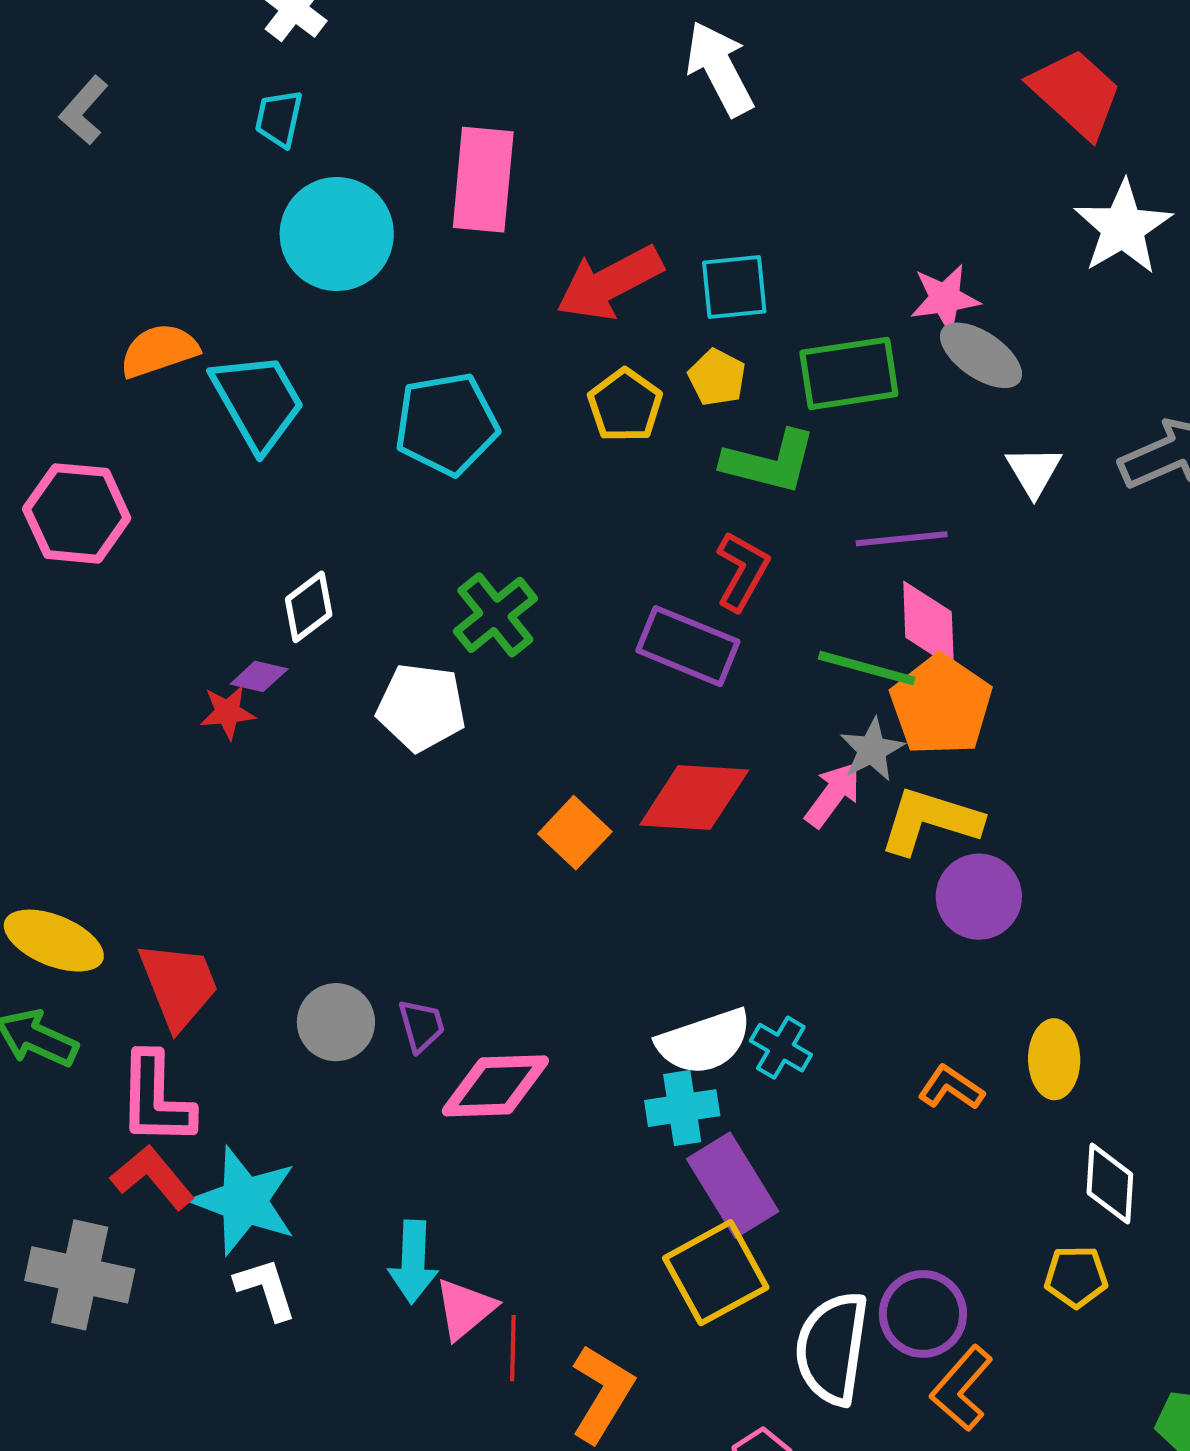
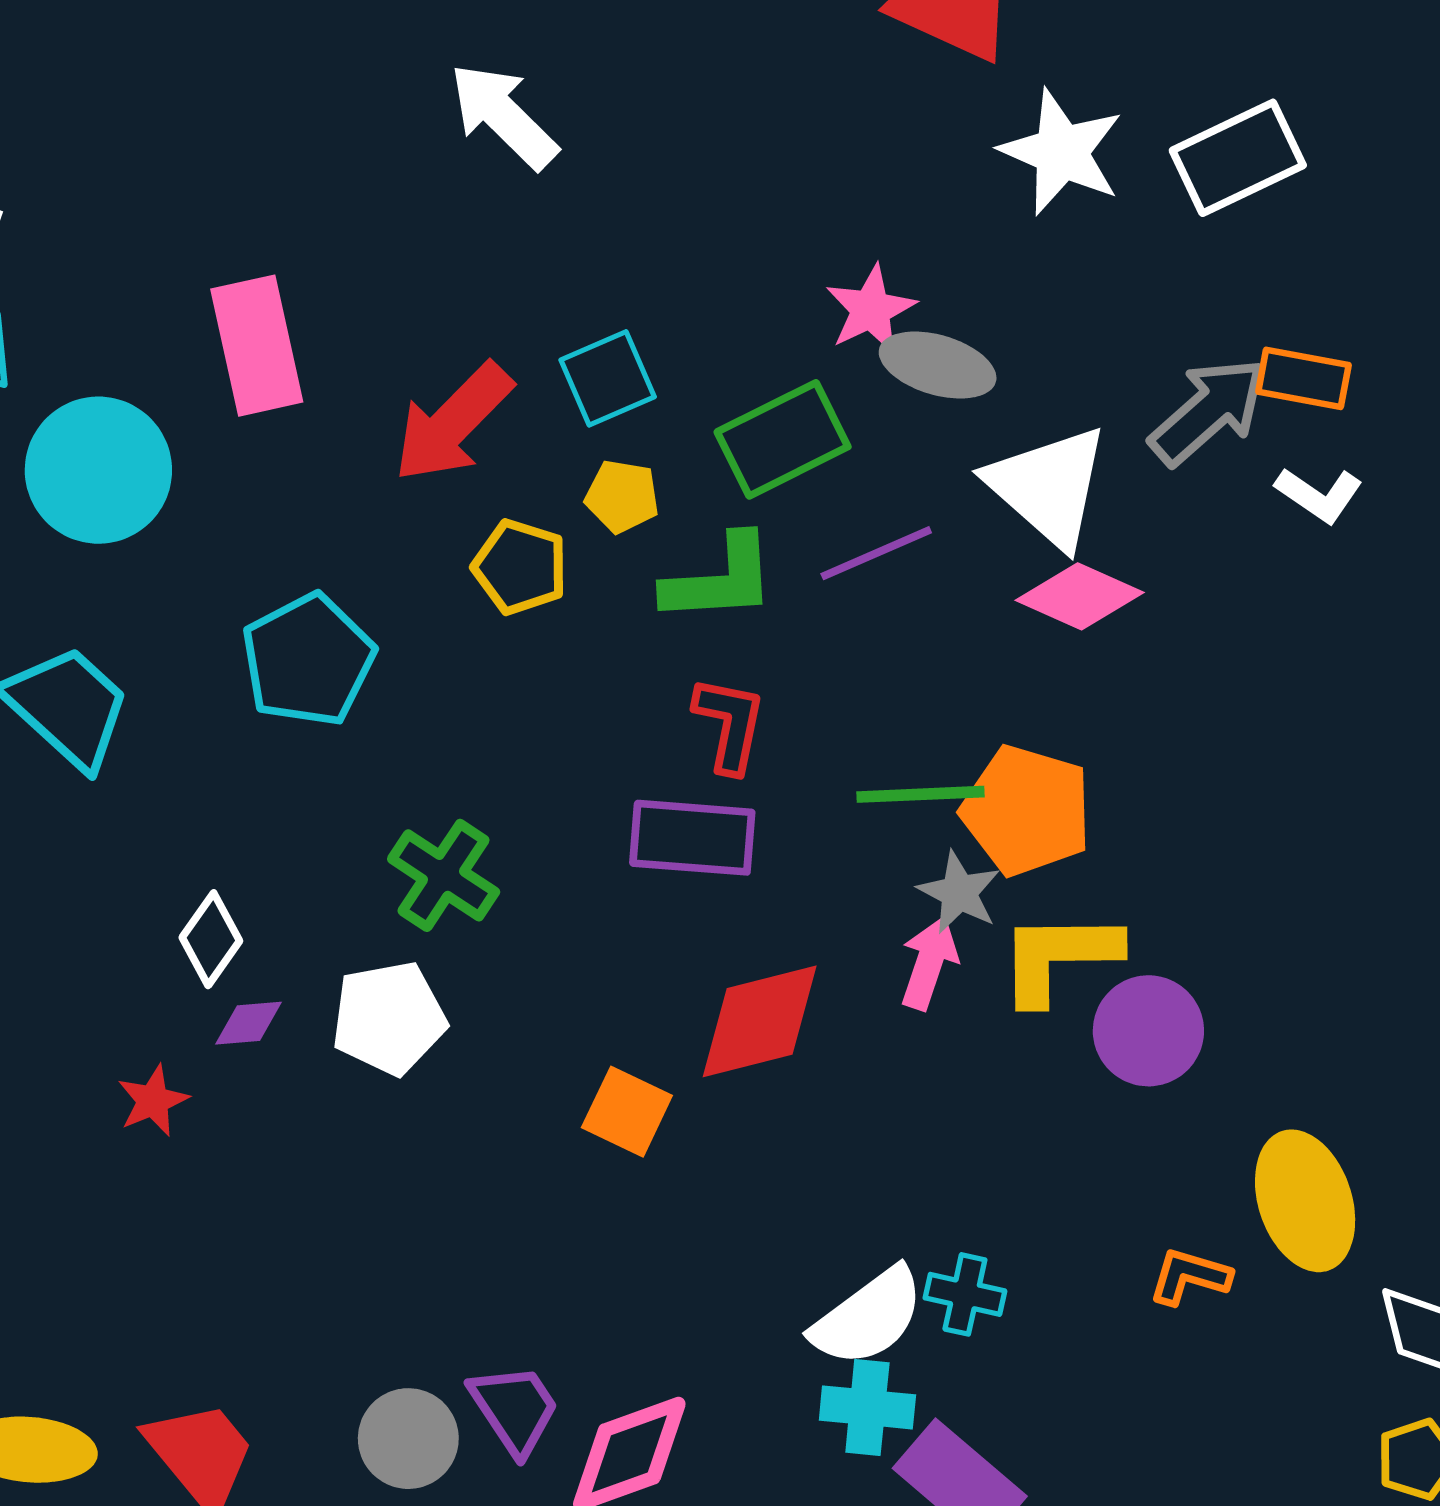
white triangle: (1034, 471) -> (1048, 486), size x1.8
purple line: (902, 539) -> (876, 553), moved
pink diamond: (929, 625) -> (1080, 596), moved, turned -46
purple diamond: (259, 676) -> (249, 1023), moved
purple trapezoid: (421, 1026) -> (515, 1409), size x1.4
yellow ellipse: (1054, 1059) -> (1305, 1201), size x1.4
cyan cross: (682, 1108) -> (867, 1407), turned 32

